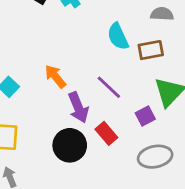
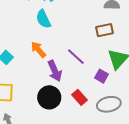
cyan semicircle: (118, 36) -> (43, 19), moved
purple square: (145, 116) -> (101, 76), turned -32
red rectangle: (106, 133) -> (80, 97), moved

